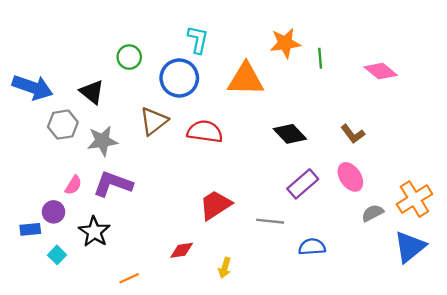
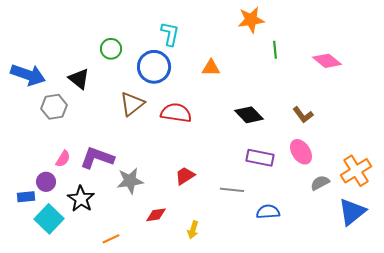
orange star: (285, 43) -> (251, 20), moved
orange triangle: (246, 79) -> (211, 68), size x0.6
gray star: (102, 141) -> (130, 181), moved
purple rectangle: (303, 184) -> (260, 158), turned 52
red trapezoid: (215, 205) -> (185, 176), size x0.7
cyan square: (57, 255) -> (49, 219), size x1.8

